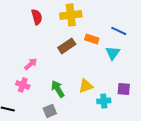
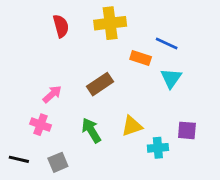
blue line: (119, 31) -> (167, 43), moved
brown rectangle: (67, 46) -> (100, 84), moved
gray square: (50, 111) -> (58, 162), moved

